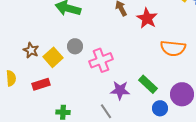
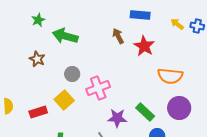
brown star: (31, 50) -> (37, 59), moved
yellow square: (53, 57) -> (64, 100), moved
purple circle: (182, 94) -> (179, 108), moved

